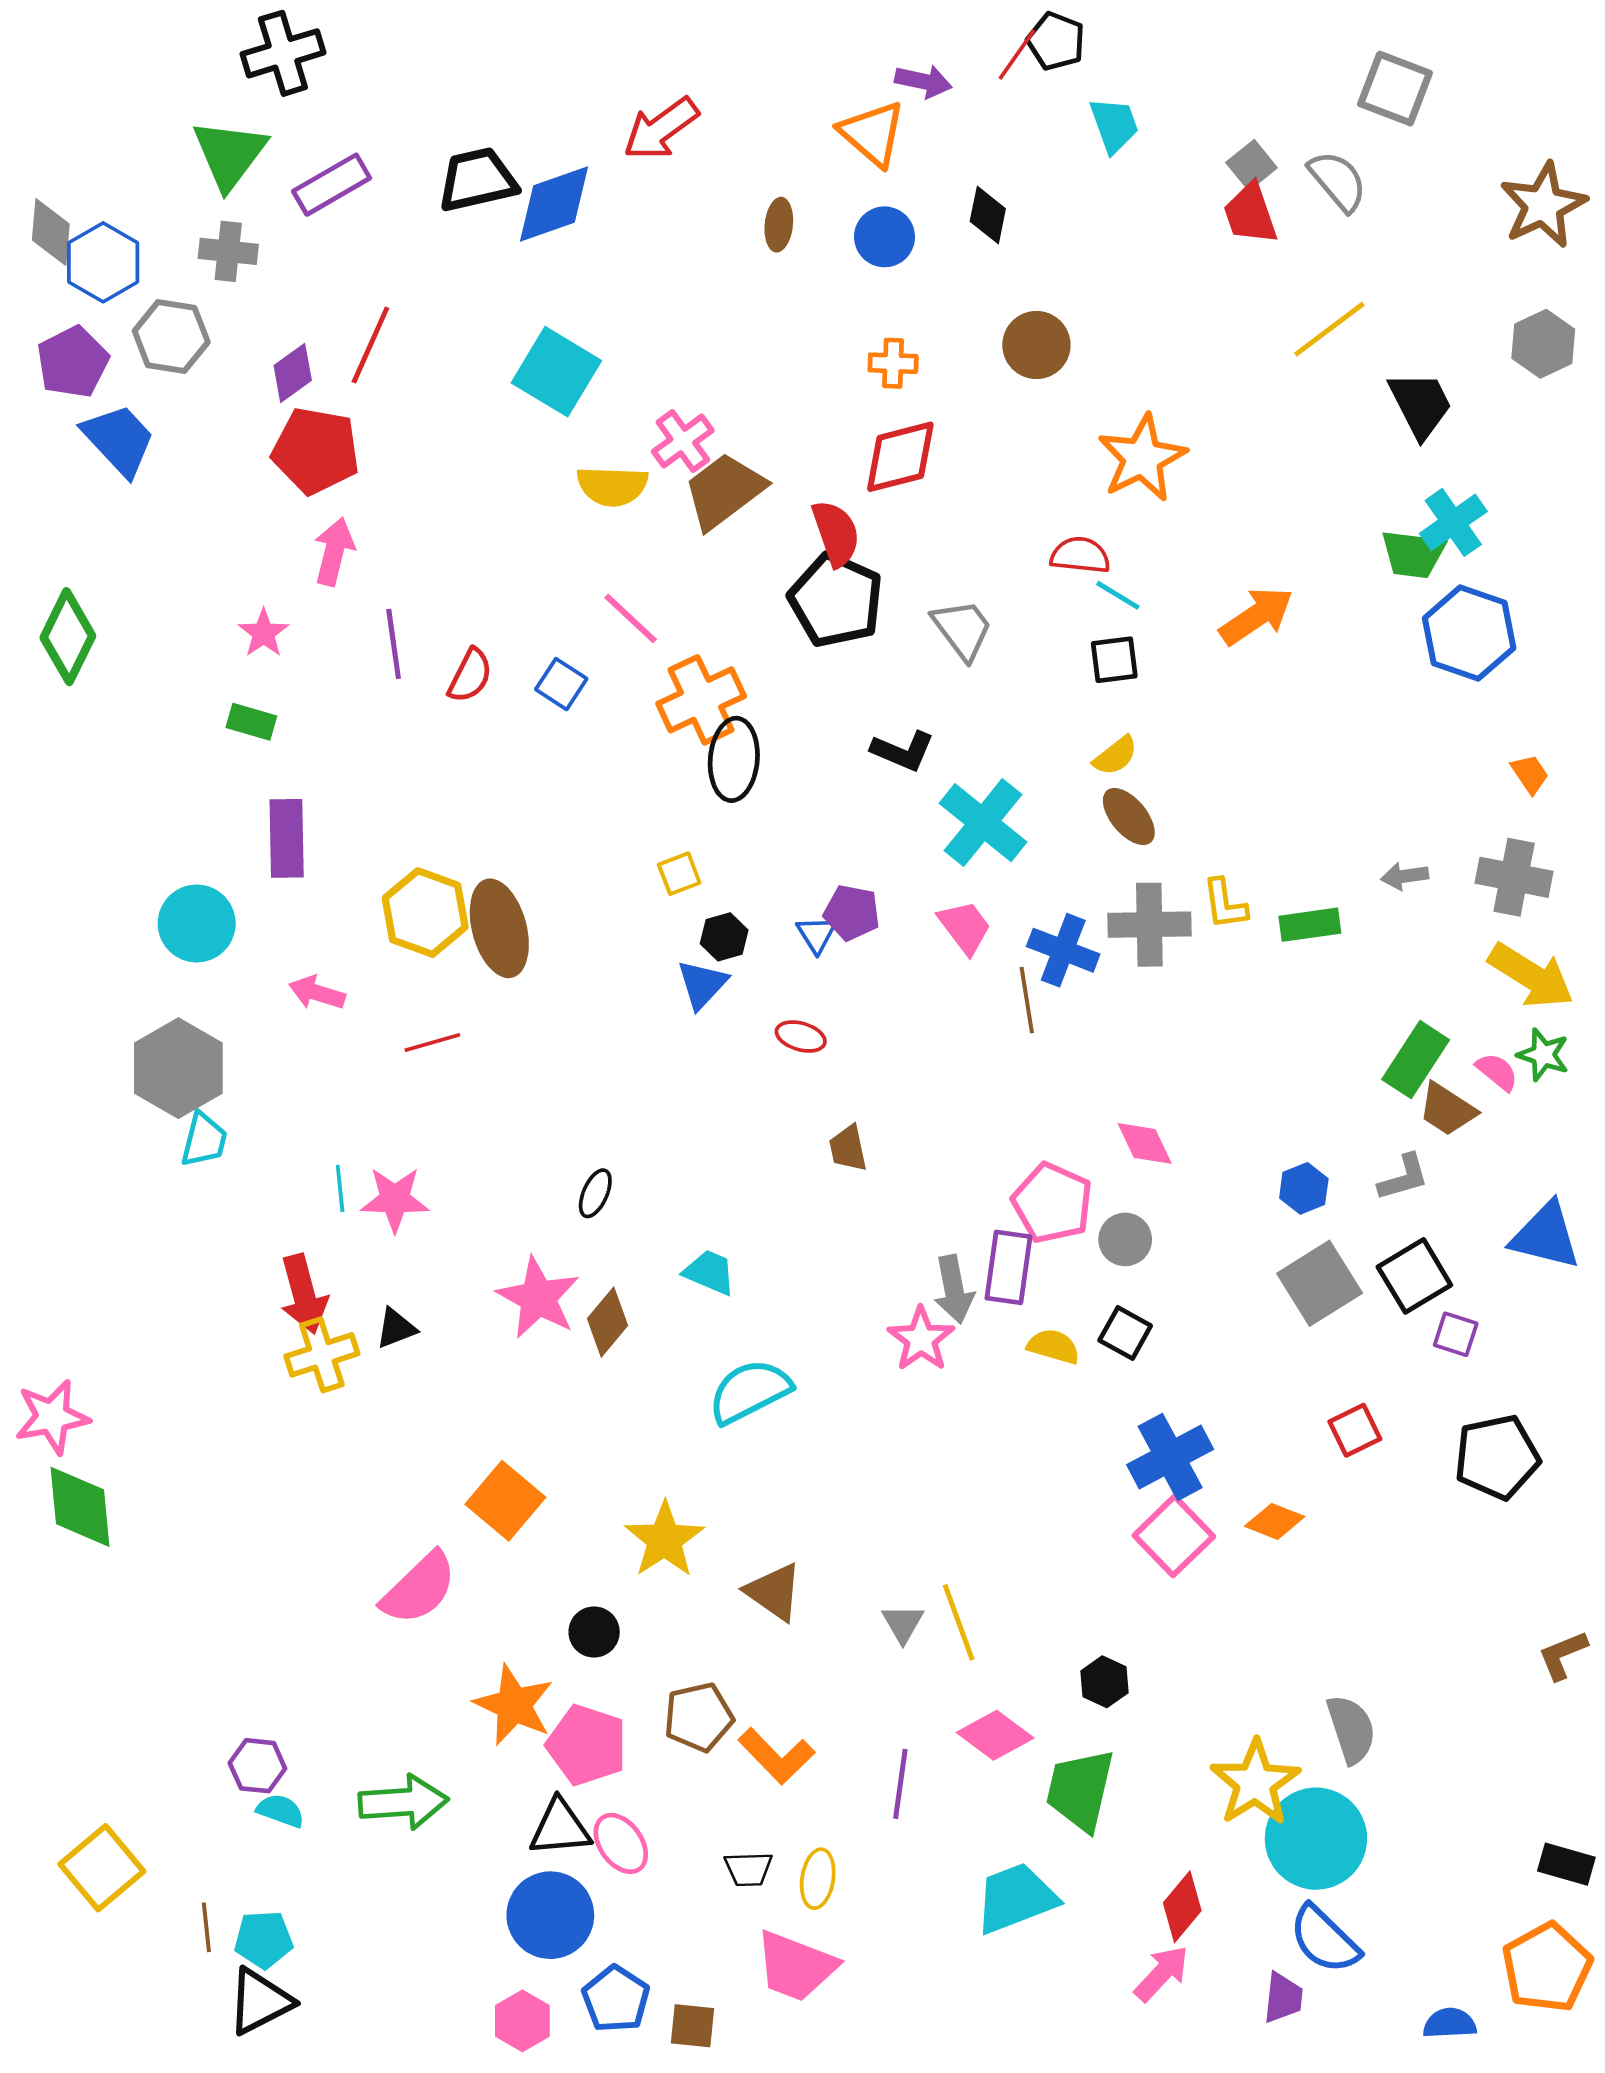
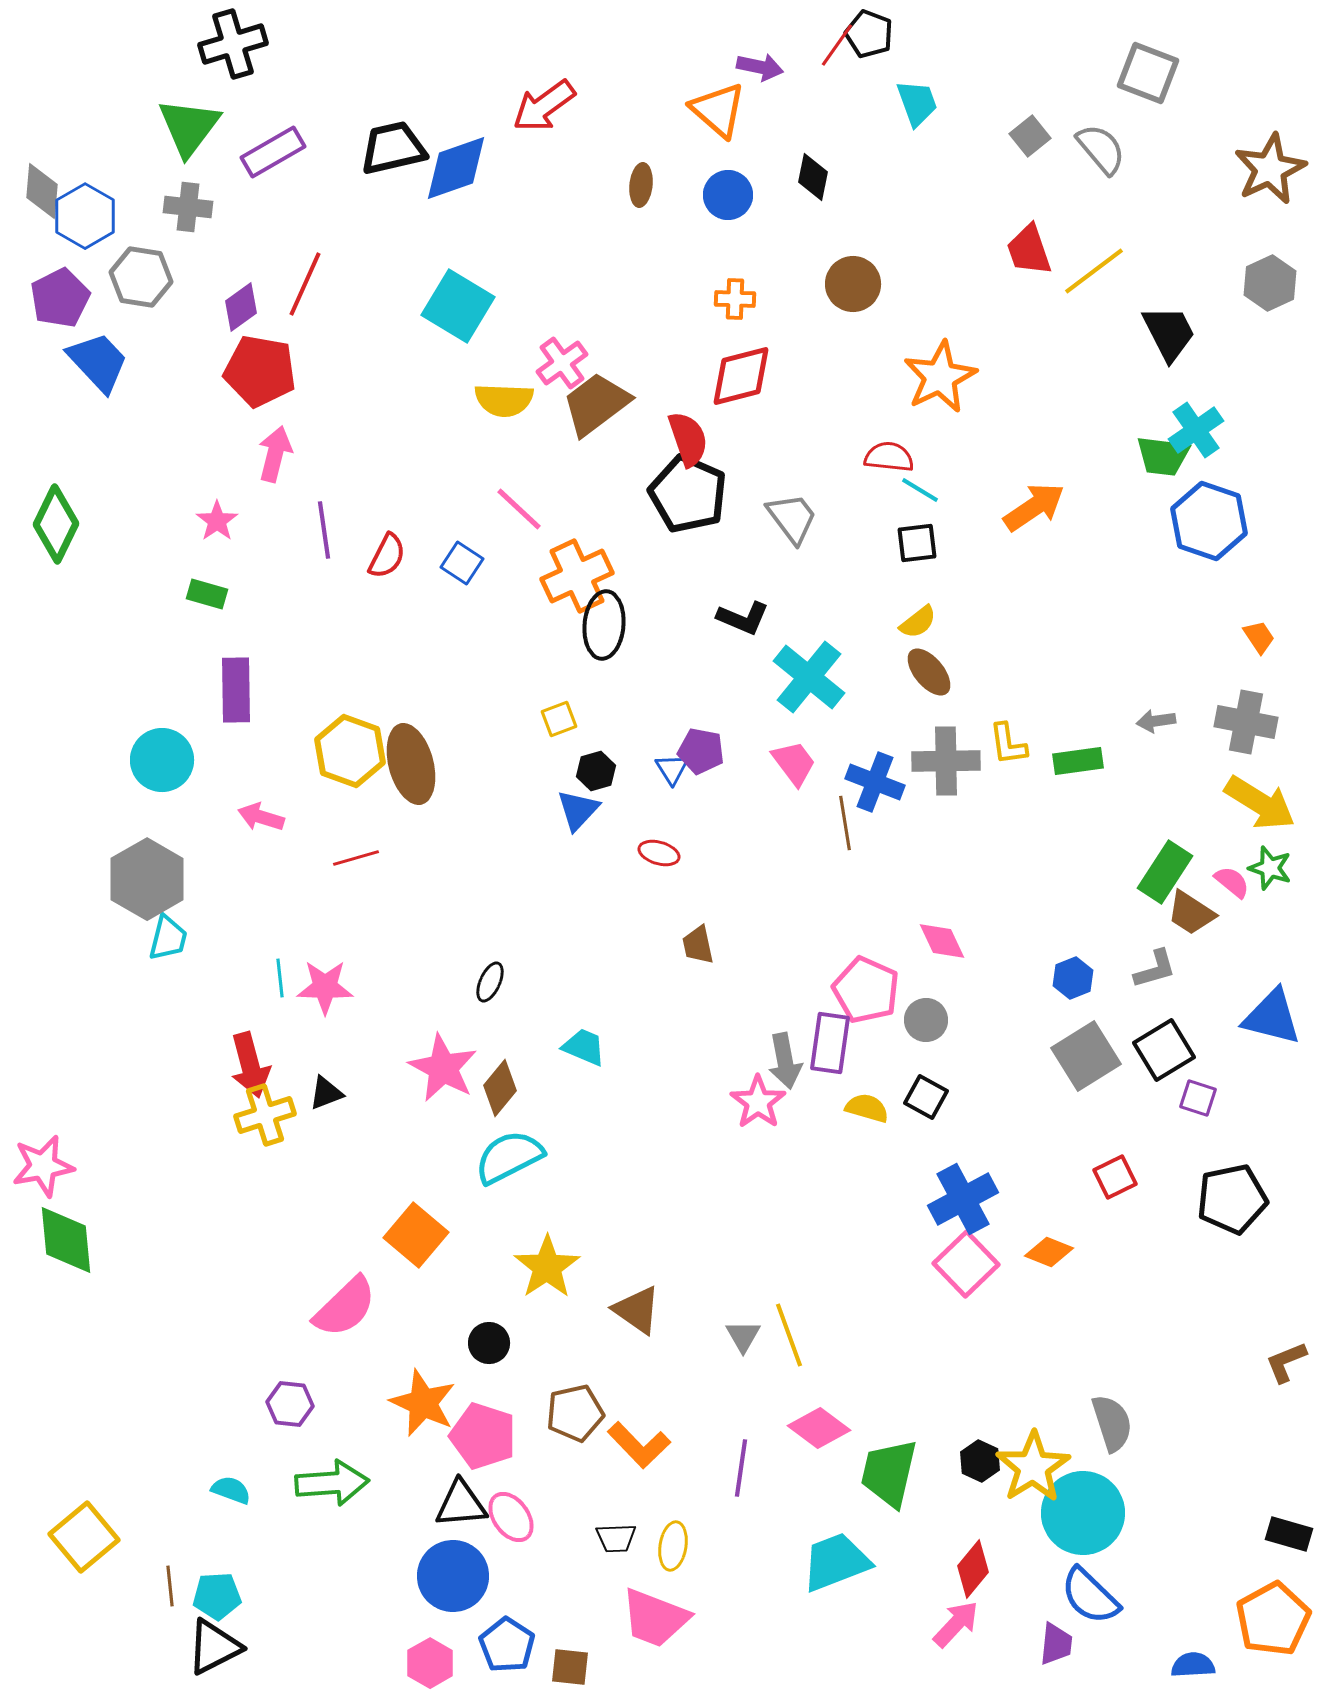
red trapezoid: (1250, 214) -> (1029, 250), moved
cyan semicircle: (750, 1391) -> (509, 1157), moved
black hexagon: (1105, 1682) -> (980, 1461), moved
purple hexagon: (257, 1766) -> (290, 1404), moved

